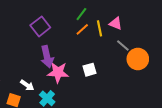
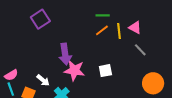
green line: (81, 14) -> (103, 15), turned 48
purple square: (40, 26) -> (40, 19), moved
orange circle: (138, 59) -> (153, 83), moved

